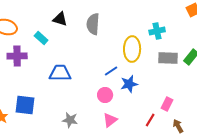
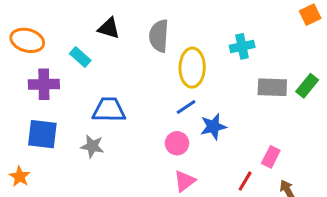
cyan cross: (157, 31) -> (242, 46), moved
yellow ellipse: (132, 49) -> (192, 68), moved
blue square: (25, 105) -> (42, 134), moved
gray star: (70, 120) -> (92, 146), moved

